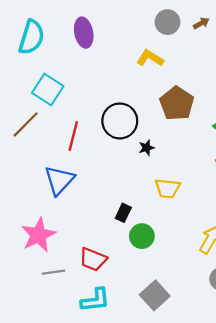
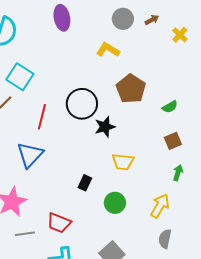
purple ellipse: (84, 33) -> (62, 18), moved
black star: (147, 148) -> (105, 127), size x1.5
green circle: (142, 236) -> (115, 203), moved

